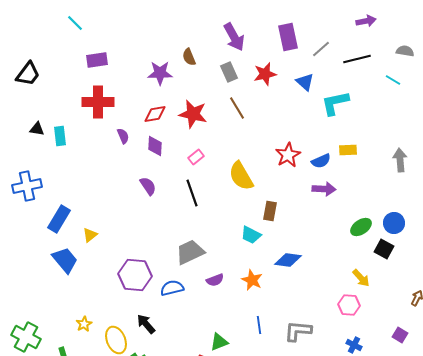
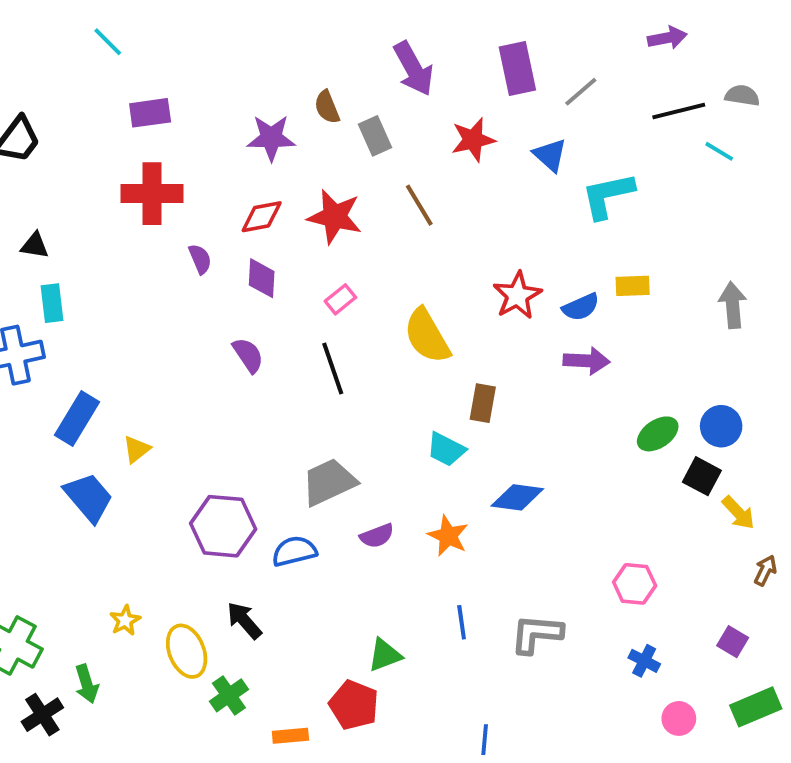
black line: (357, 59) -> (679, 111), moved
gray rectangle: (229, 72) -> (375, 136), moved
cyan rectangle: (60, 136) -> (52, 303), moved
yellow arrow: (361, 278) -> (738, 513), moved

